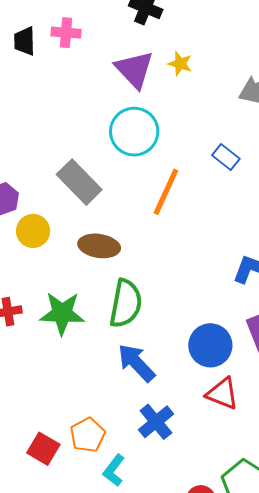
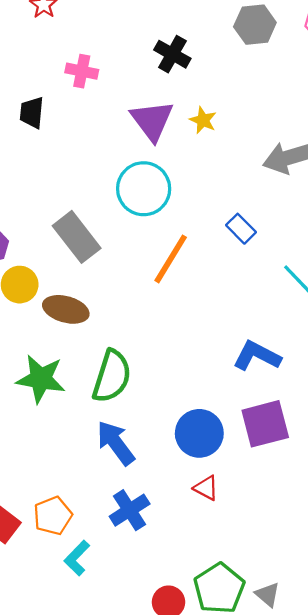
black trapezoid: (24, 41) -> (32, 113), moved
brown ellipse: (99, 246) -> (66, 309), moved
red triangle: (222, 394) -> (206, 488), size x0.7

